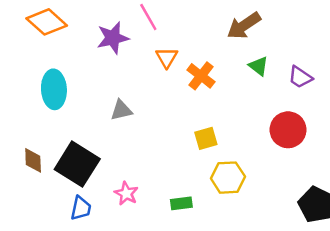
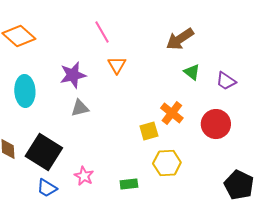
purple star: (113, 38) -> (73, 75), moved
orange cross: (201, 76) -> (172, 113), moved
blue trapezoid: (81, 208) -> (47, 188), turned 110

